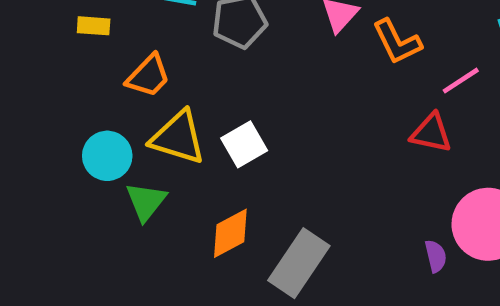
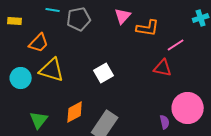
orange L-shape: (397, 42) -> (148, 28), turned -55
white square: (244, 144) -> (104, 73), moved
green triangle: (146, 201) -> (39, 120), moved

